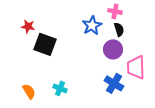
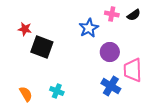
black semicircle: (119, 29) -> (134, 15), moved, turned 72

